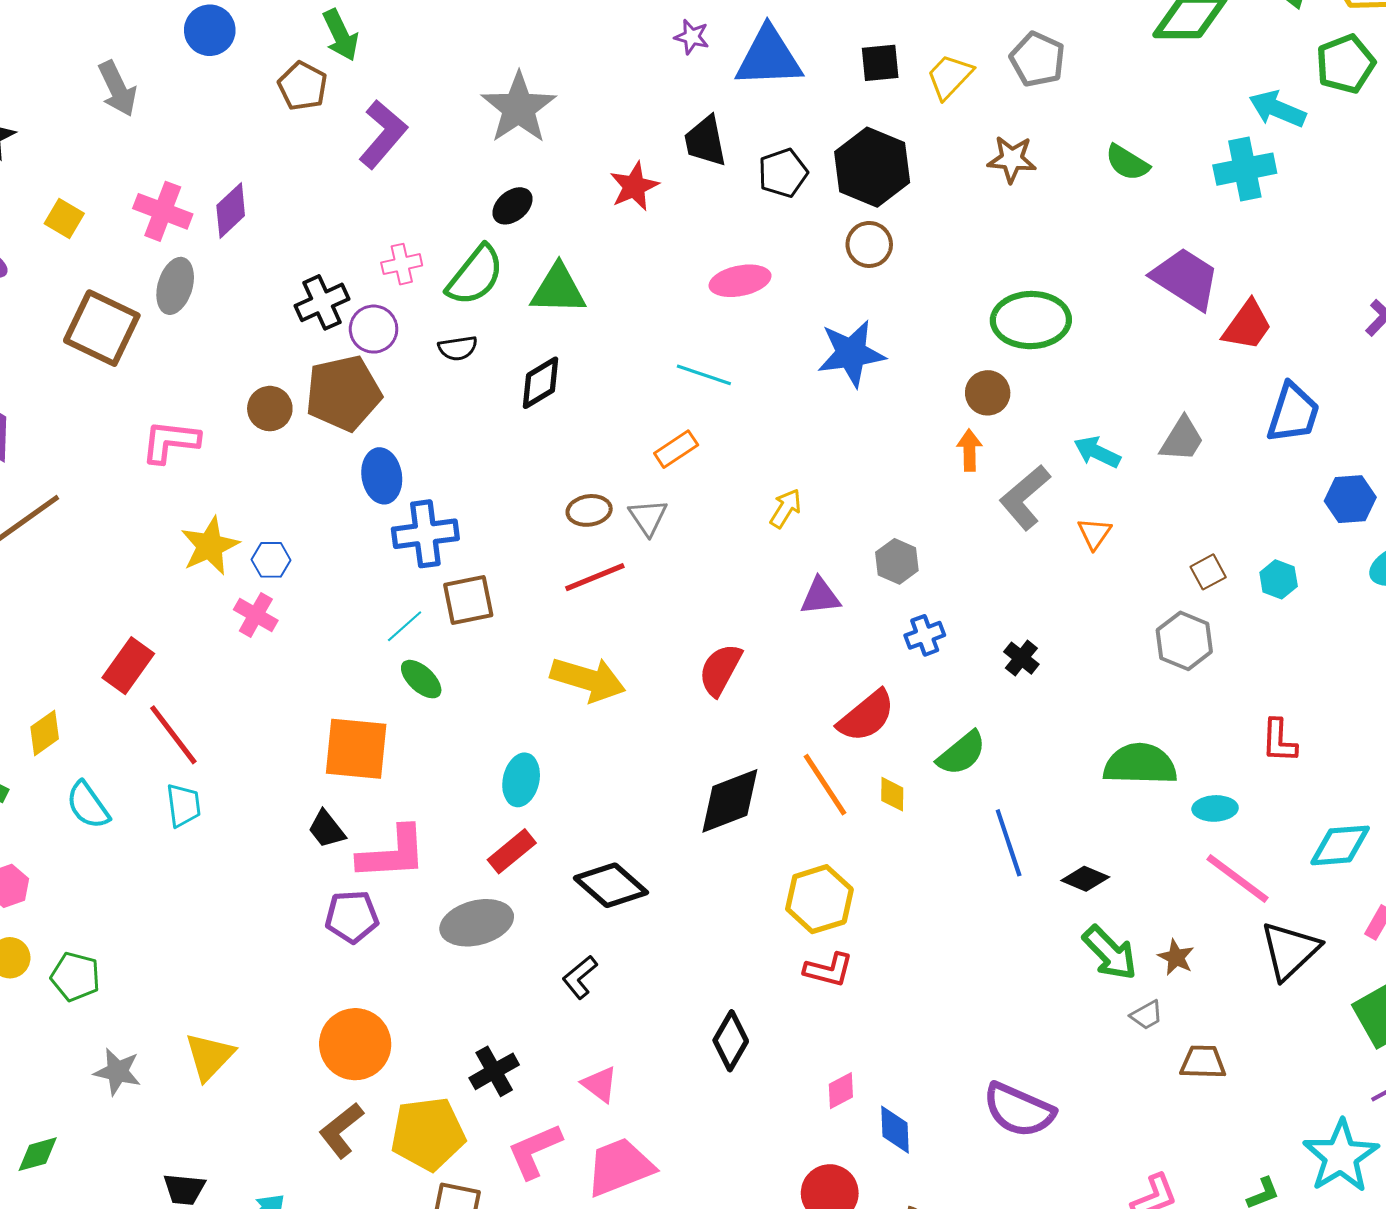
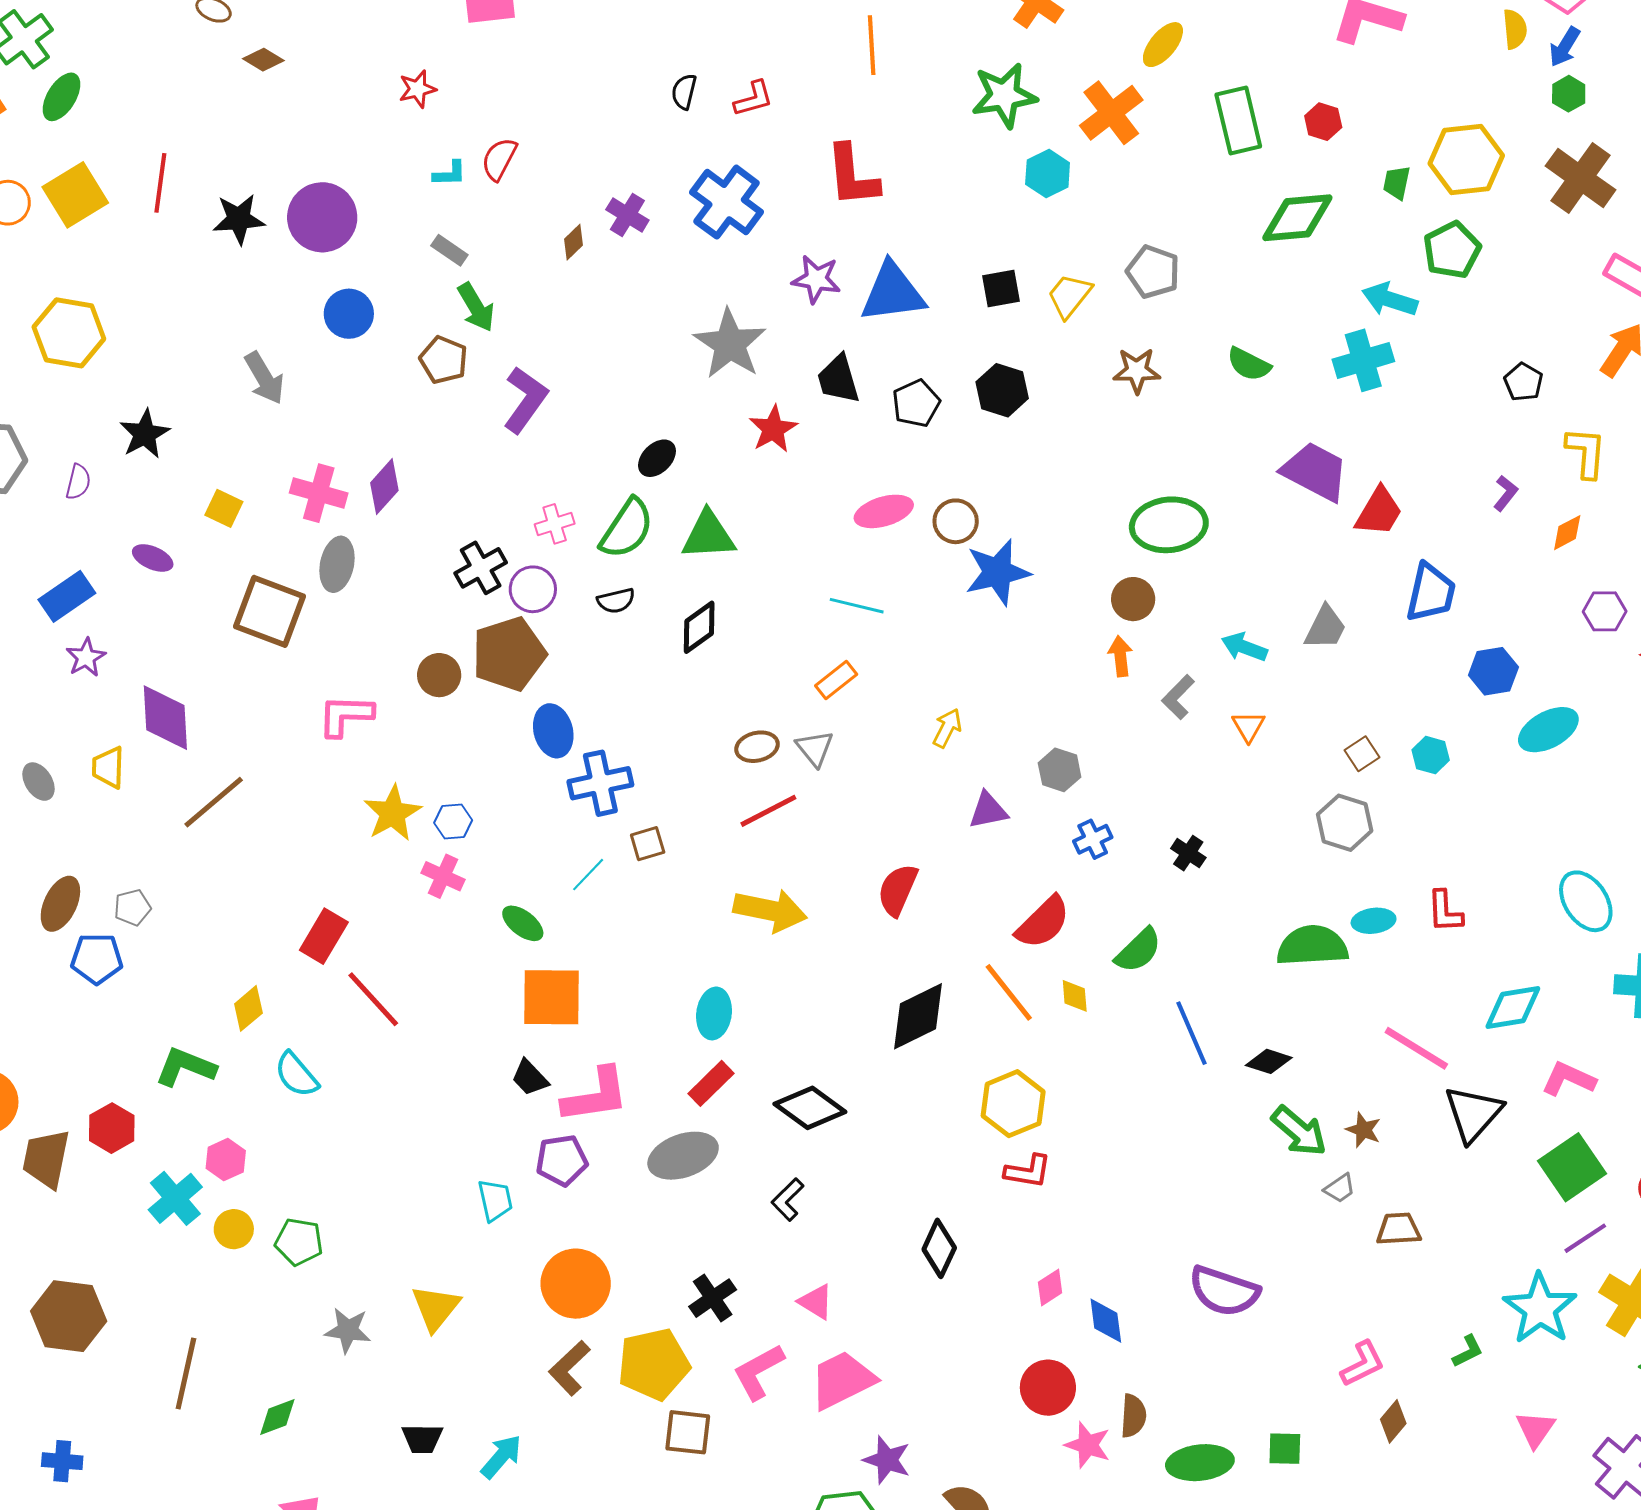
purple star: (692, 37) -> (816, 279), size x1.4
gray star: (519, 108) -> (730, 344), moved
black hexagon: (872, 167) -> (1002, 390), size x0.7
brown circle: (869, 244) -> (956, 521), moved
gray L-shape: (1025, 497) -> (1178, 697), size x0.7
brown square: (468, 600) -> (648, 844), size x0.7
green ellipse: (421, 679) -> (523, 923), moved
cyan trapezoid: (184, 805) -> (495, 1200), moved
cyan ellipse: (1215, 808) -> (1374, 921), moved

